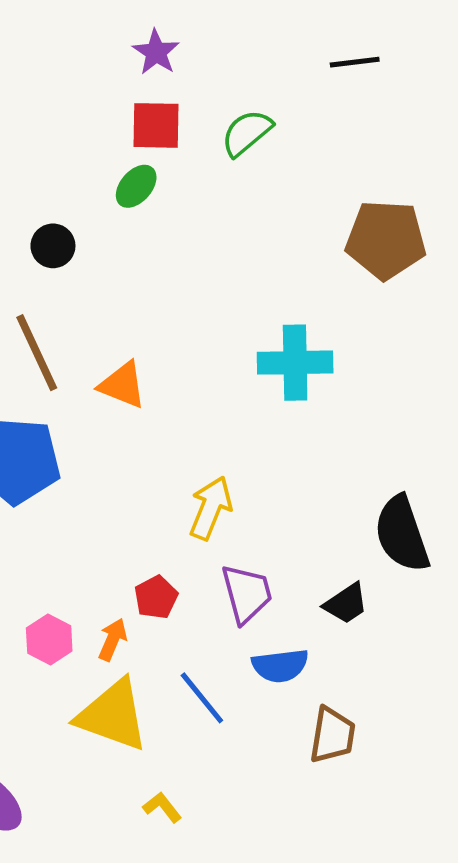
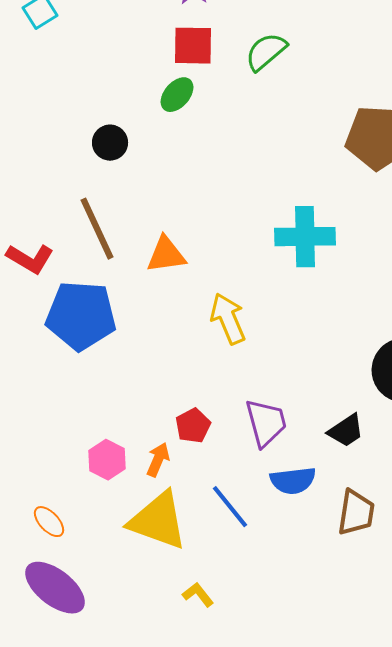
orange triangle: (122, 385) -> (166, 255), turned -30
yellow arrow: (211, 508) -> (228, 319), moved, turned -45
brown trapezoid: (332, 735) -> (356, 513), moved

